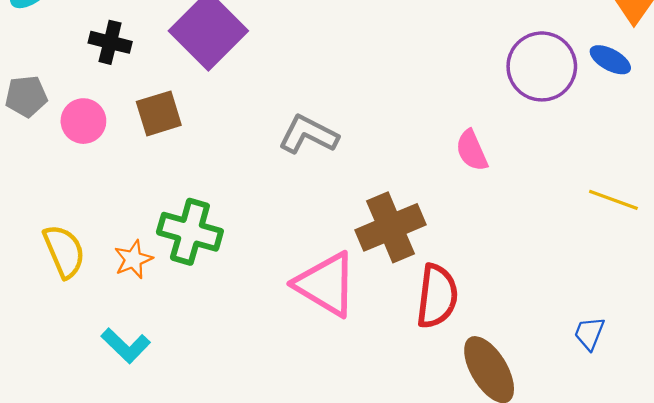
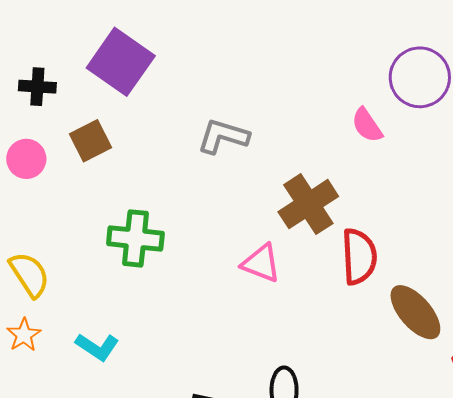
purple circle: (542, 66) -> (420, 77), moved
orange star: (133, 259) -> (24, 335), moved
pink triangle: (326, 284) -> (261, 263), size x0.7

